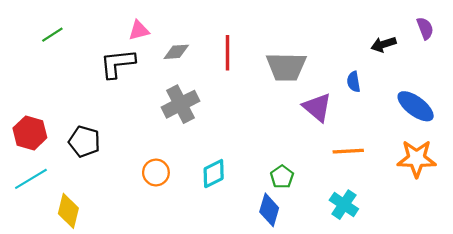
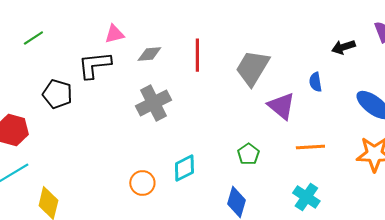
gray trapezoid: (286, 67) -> (252, 68), turned 120
black pentagon: (84, 142) -> (57, 94), moved
orange circle: (156, 172) -> (142, 183), moved
green pentagon: (282, 177) -> (248, 154), moved

